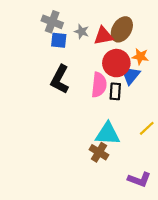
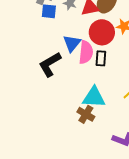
blue triangle: (131, 75) -> (72, 43), moved
black L-shape: (60, 79) -> (50, 64), moved, turned 32

